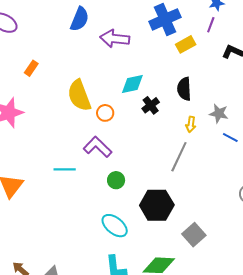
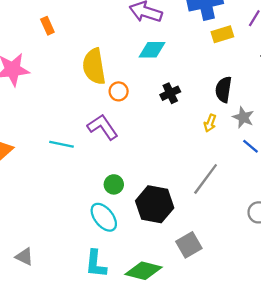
orange rectangle: (31, 68) -> (47, 26), turned -70
cyan diamond: (132, 84) -> (152, 50), moved
black semicircle: (184, 89) -> (224, 89), moved
gray line: (179, 157) -> (206, 179), moved
green circle: (116, 180) -> (114, 184), moved

